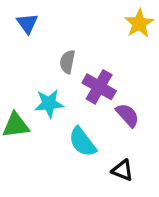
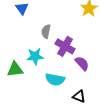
cyan semicircle: (82, 142) -> (55, 79), turned -42

